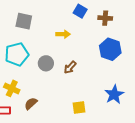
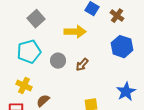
brown cross: (105, 18) -> (117, 16), turned 32
gray square: (24, 21) -> (36, 19), turned 36
yellow arrow: (63, 34) -> (75, 32), size x1.5

